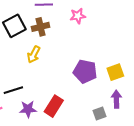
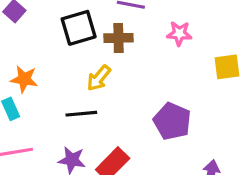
yellow square: (115, 72) -> (227, 67), moved
black line: (13, 90) -> (81, 114), moved

